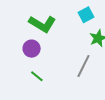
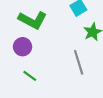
gray line: (83, 66) -> (79, 62), turned -40

